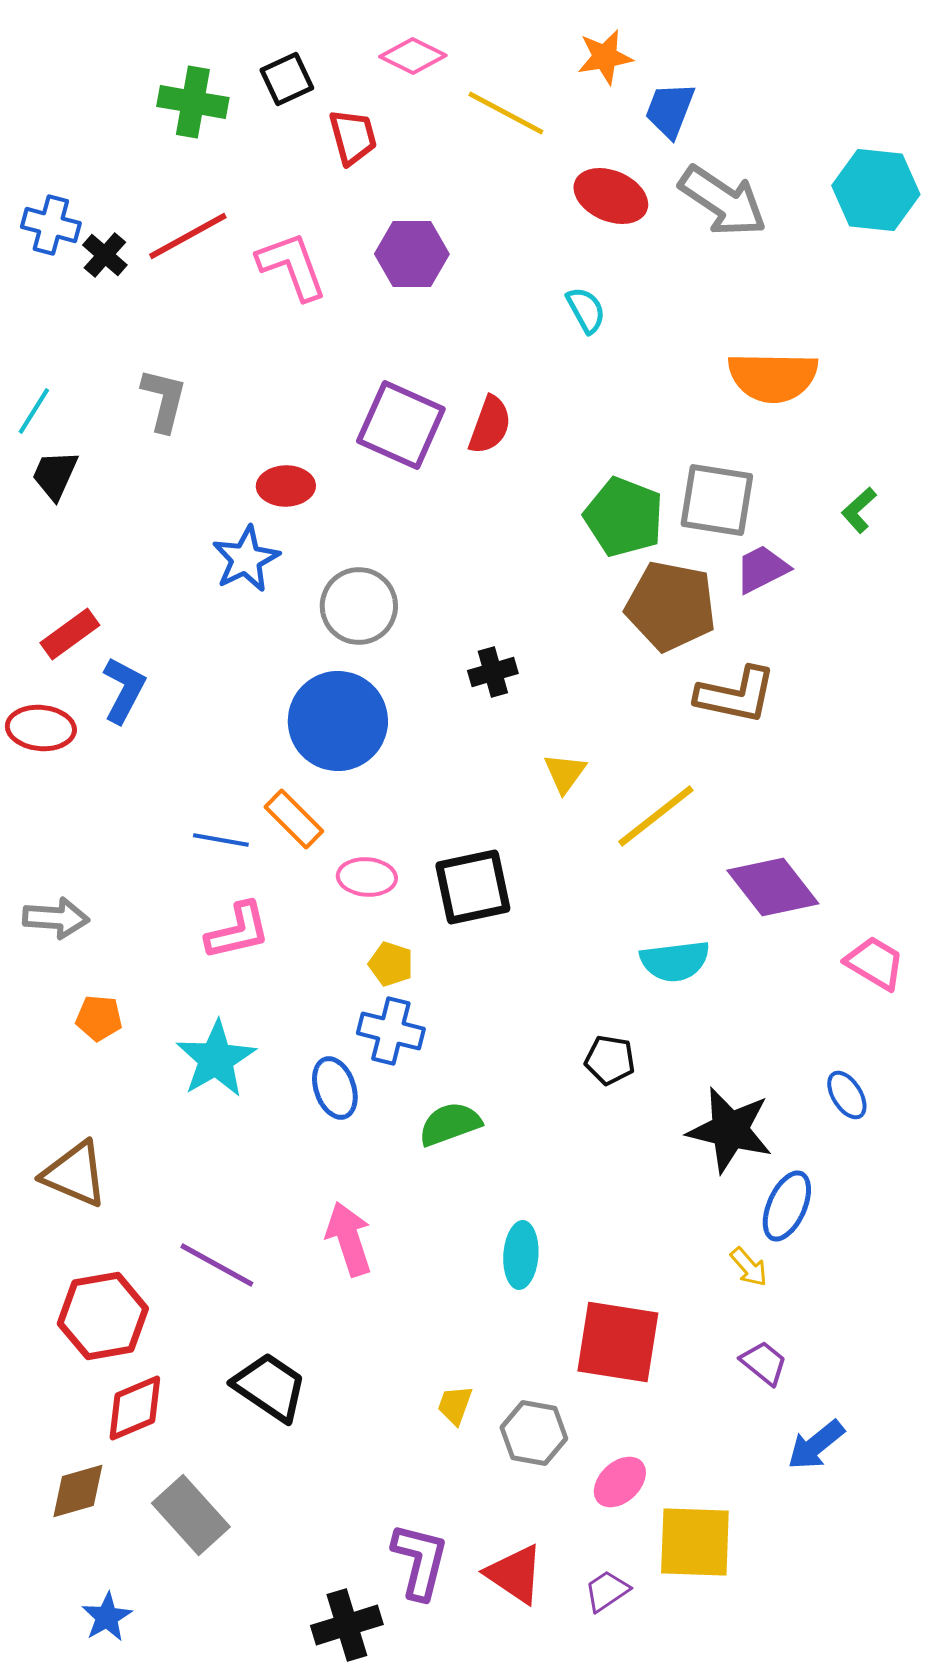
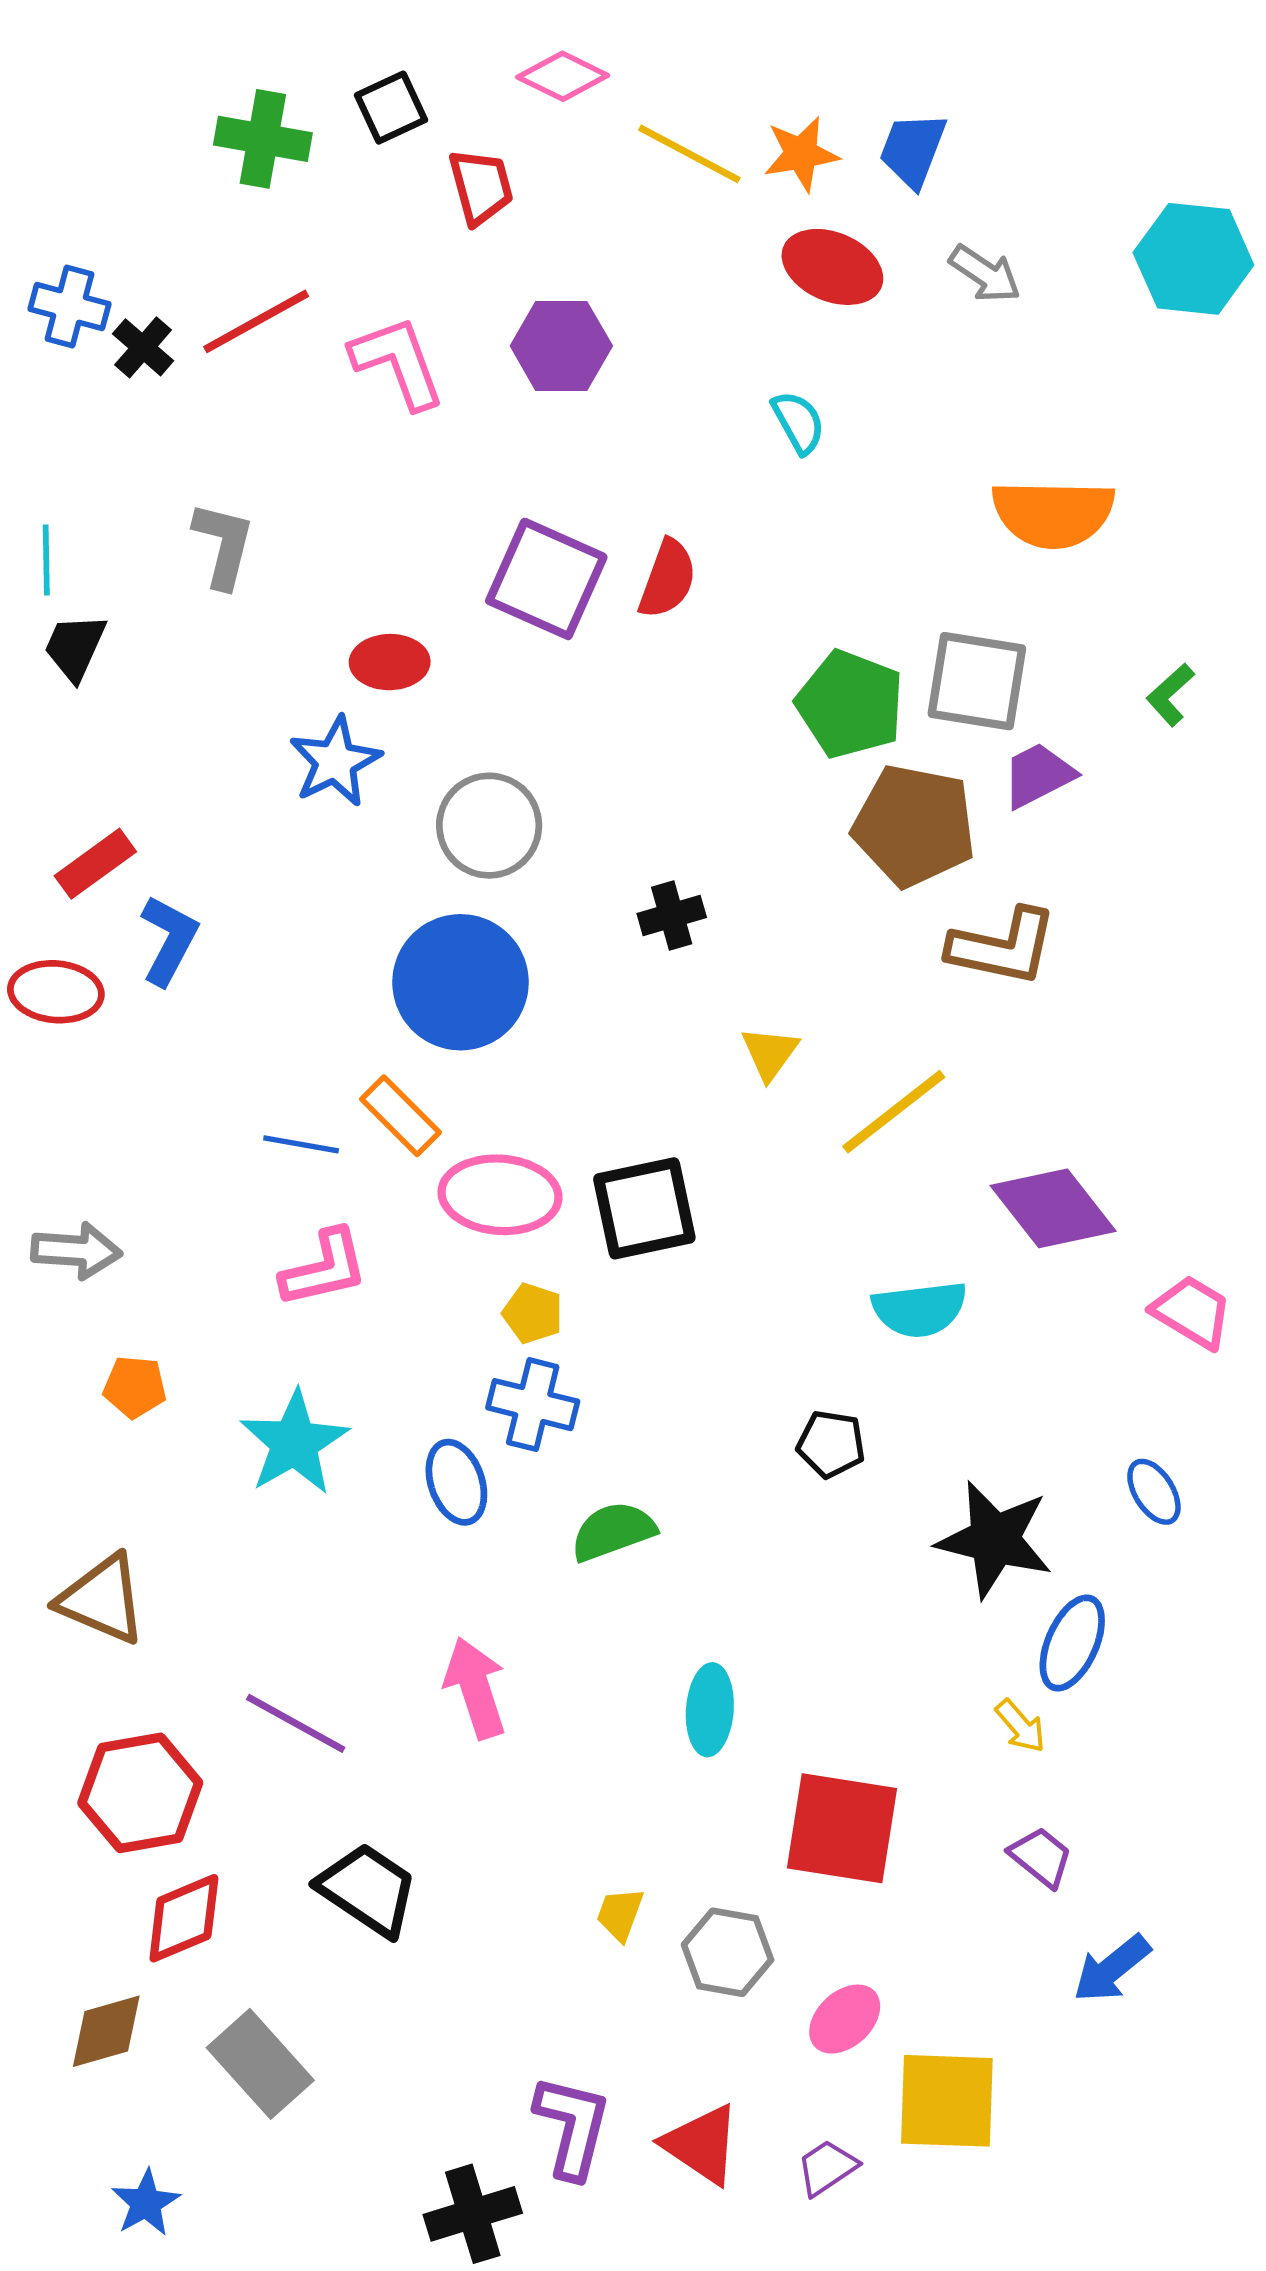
orange star: (605, 57) -> (801, 154), moved
gray arrow: (723, 201) -> (985, 274), size x0.6
cyan line: (34, 411) -> (46, 560), turned -33
pink ellipse: (367, 877) -> (500, 1195), size x1.5

